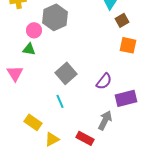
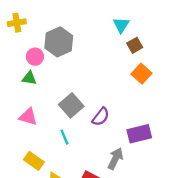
orange square: (128, 45) -> (141, 74), turned 30
pink triangle: (15, 73) -> (28, 117), moved, turned -42
purple semicircle: (104, 81) -> (101, 117), moved

